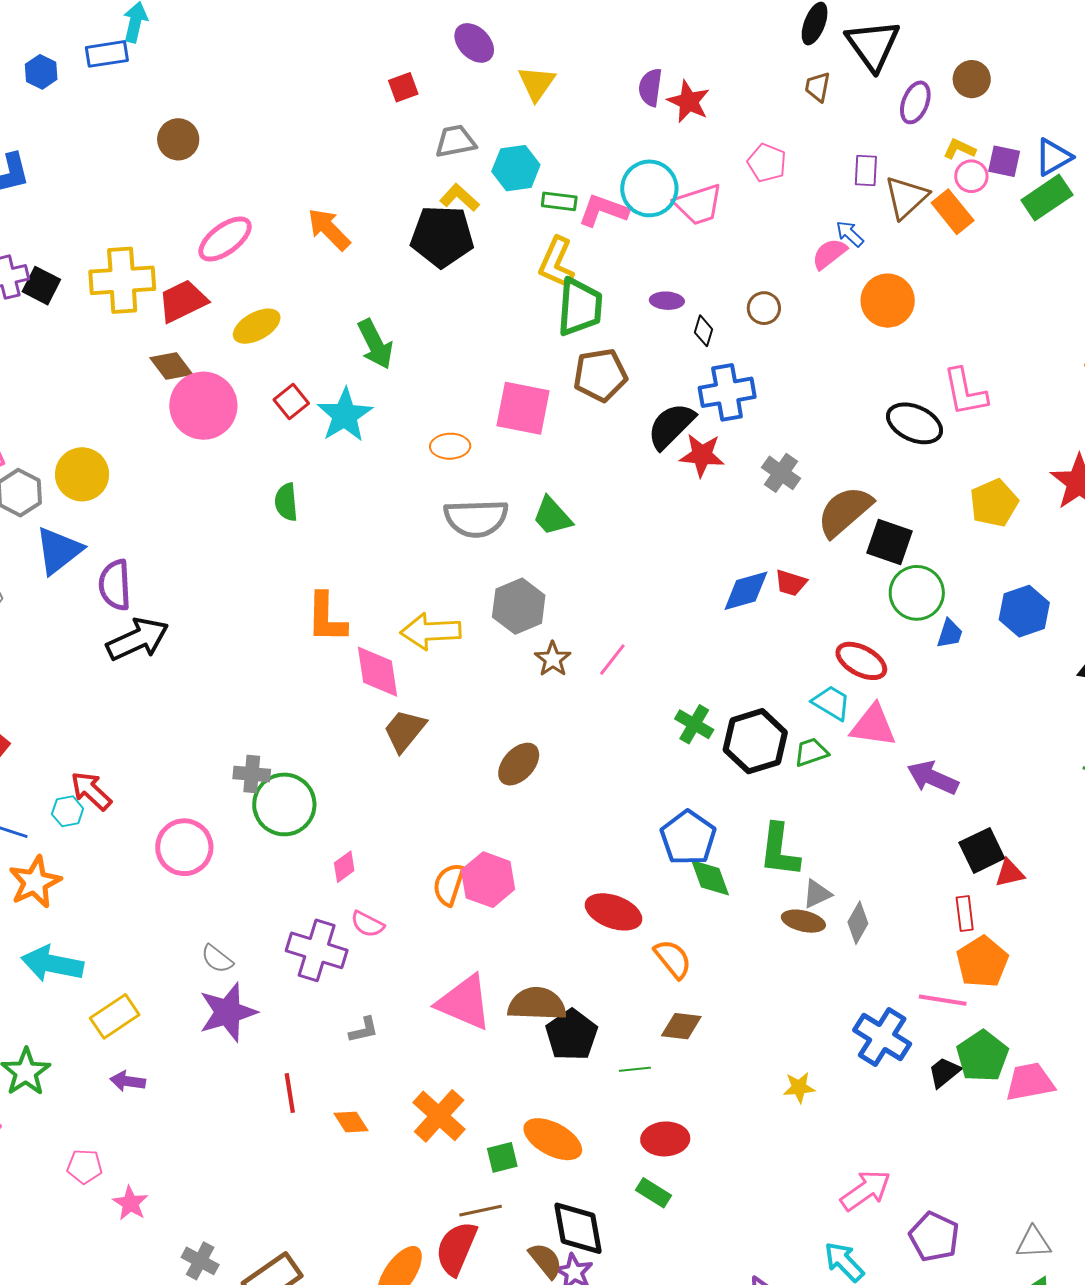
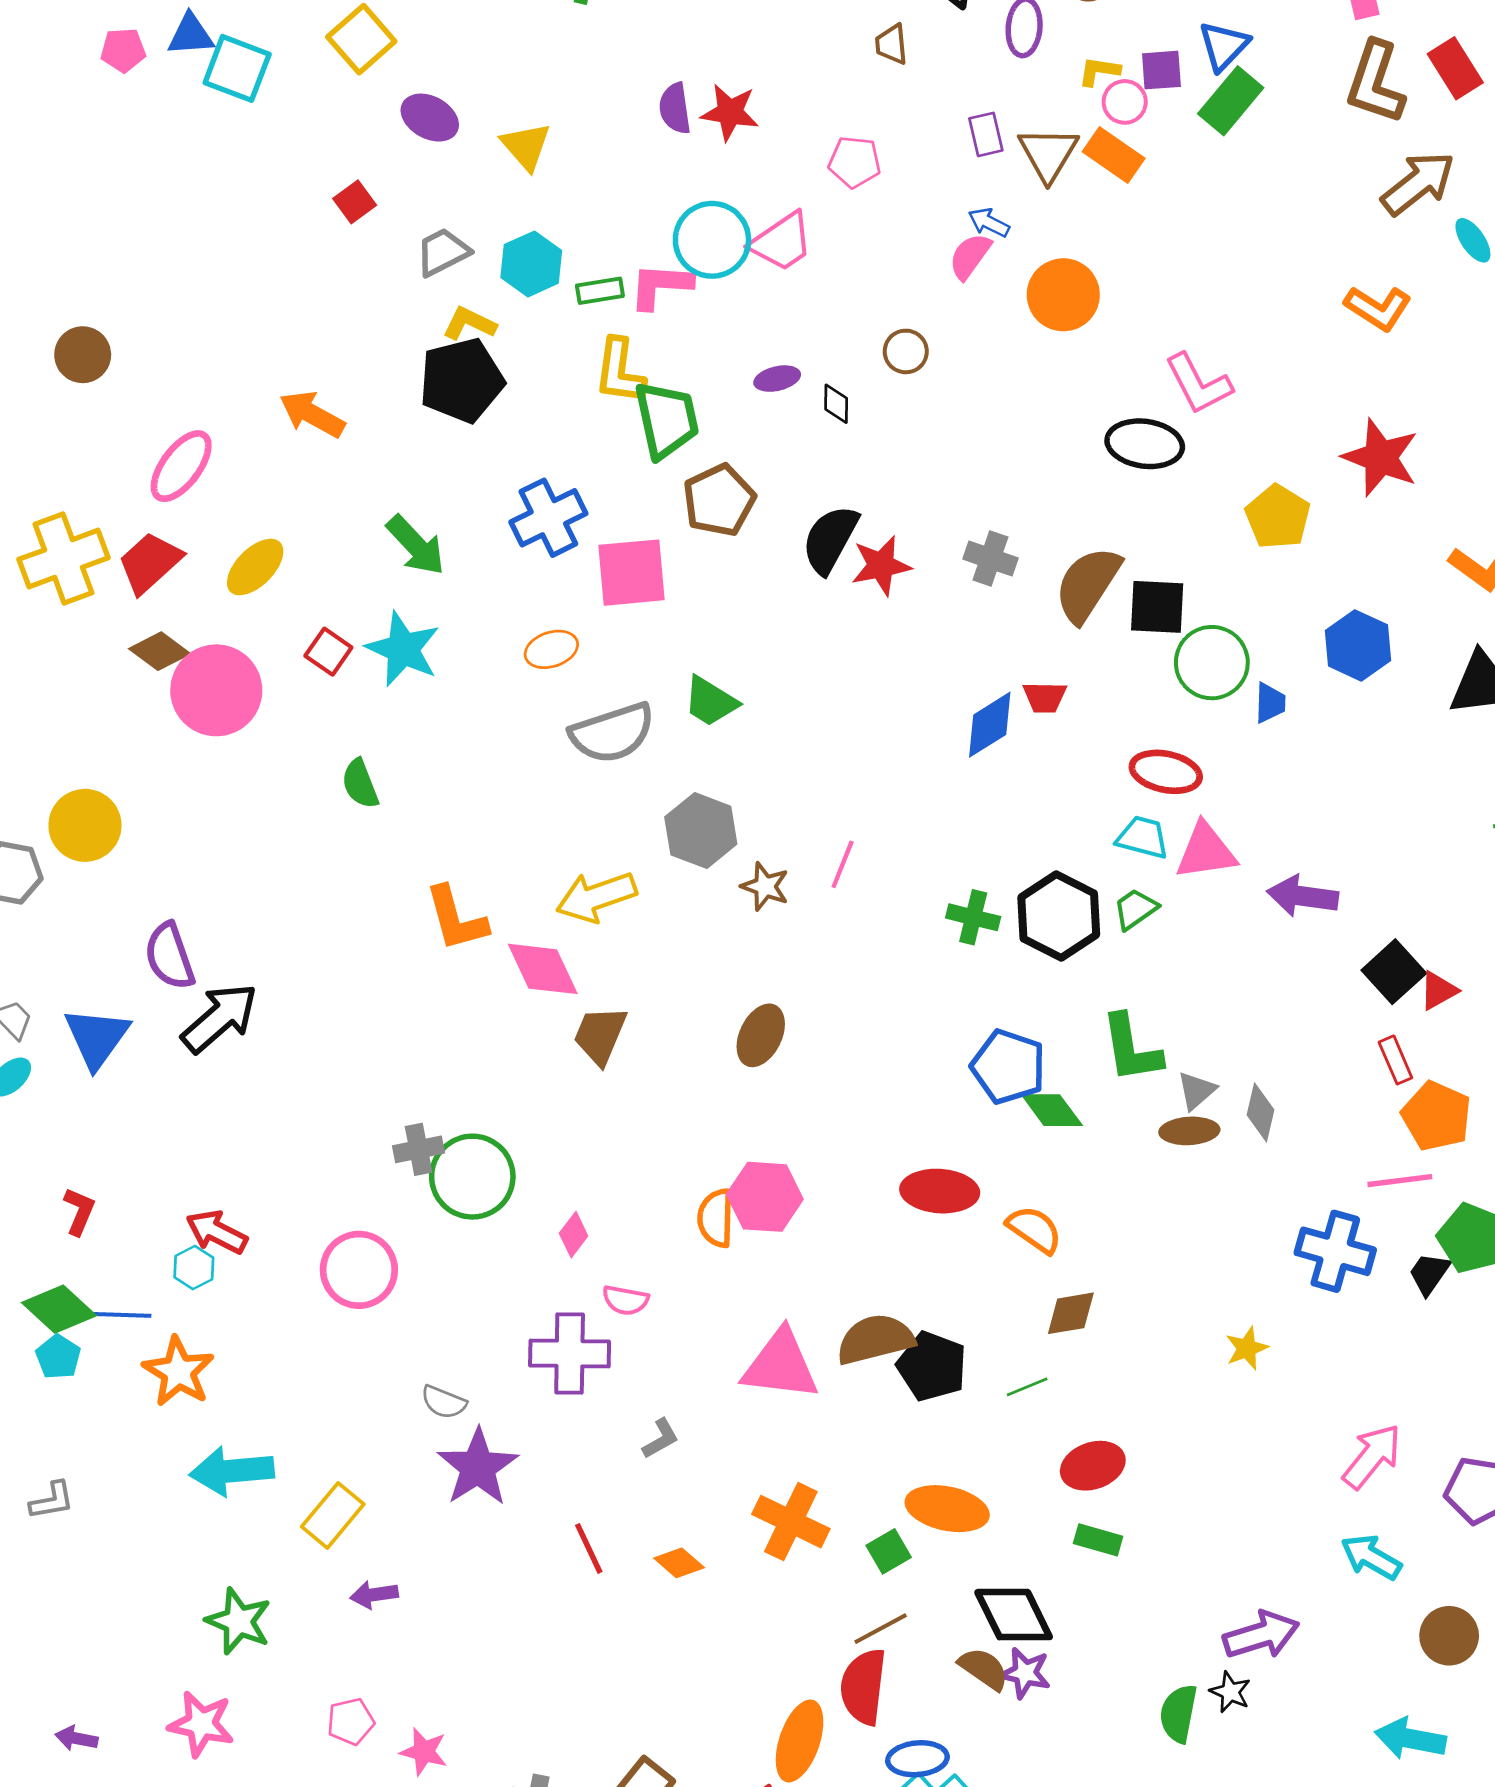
blue cross: (727, 392) -> (548, 518), moved
blue triangle: (59, 551) -> (97, 1038), moved

